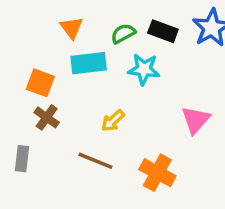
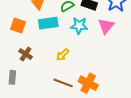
orange square: (40, 83) -> (18, 26), moved
pink triangle: (196, 120) -> (106, 26), moved
brown line: (95, 161) -> (63, 83), moved

